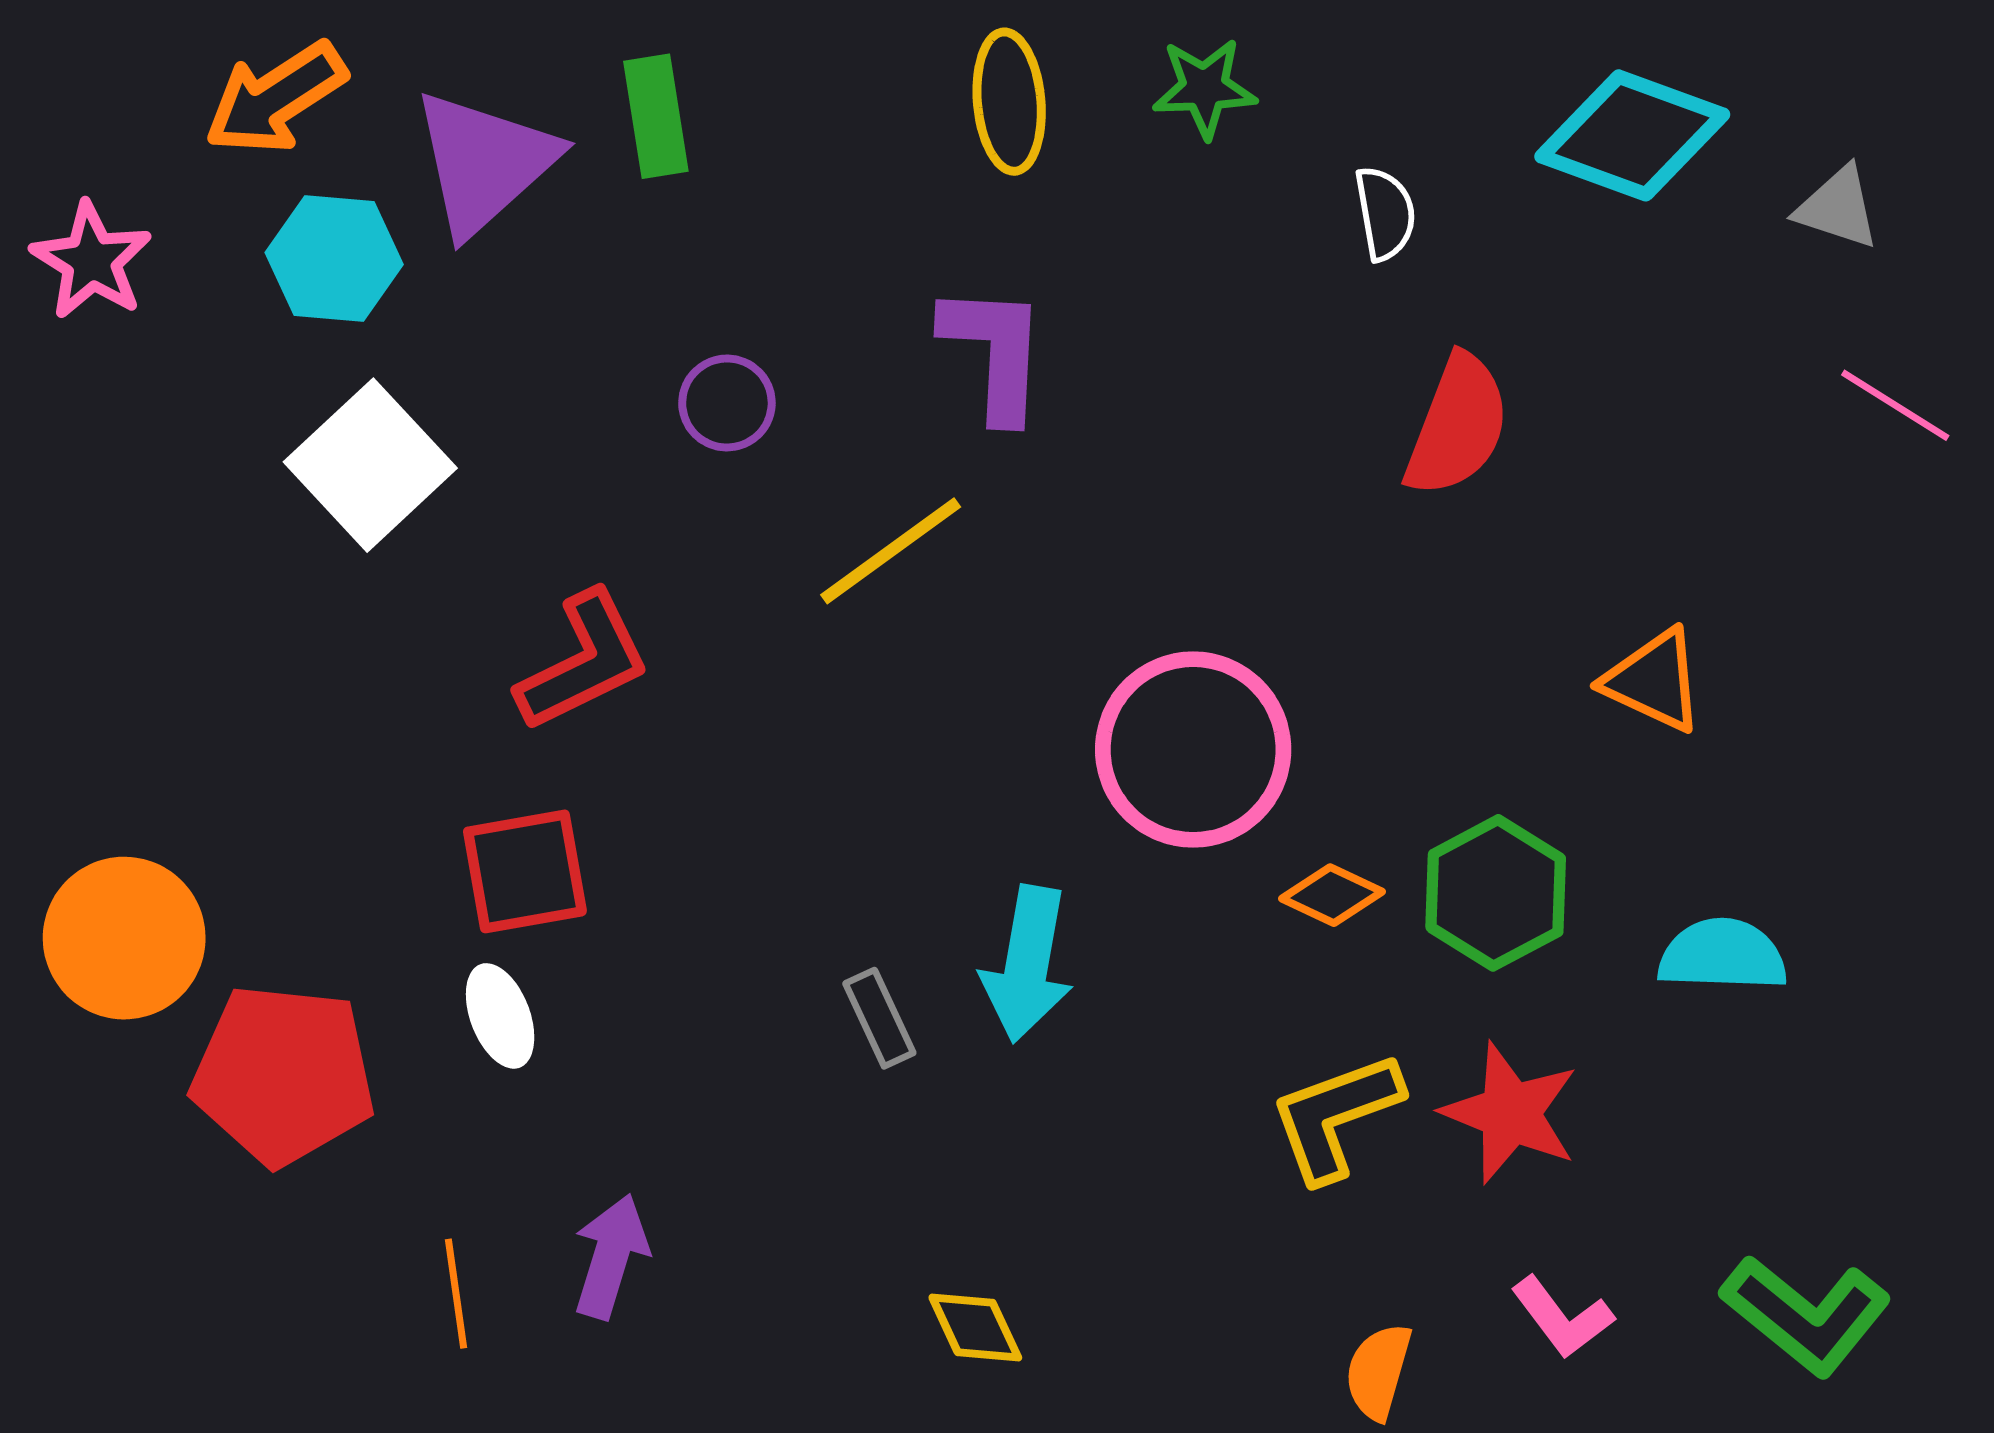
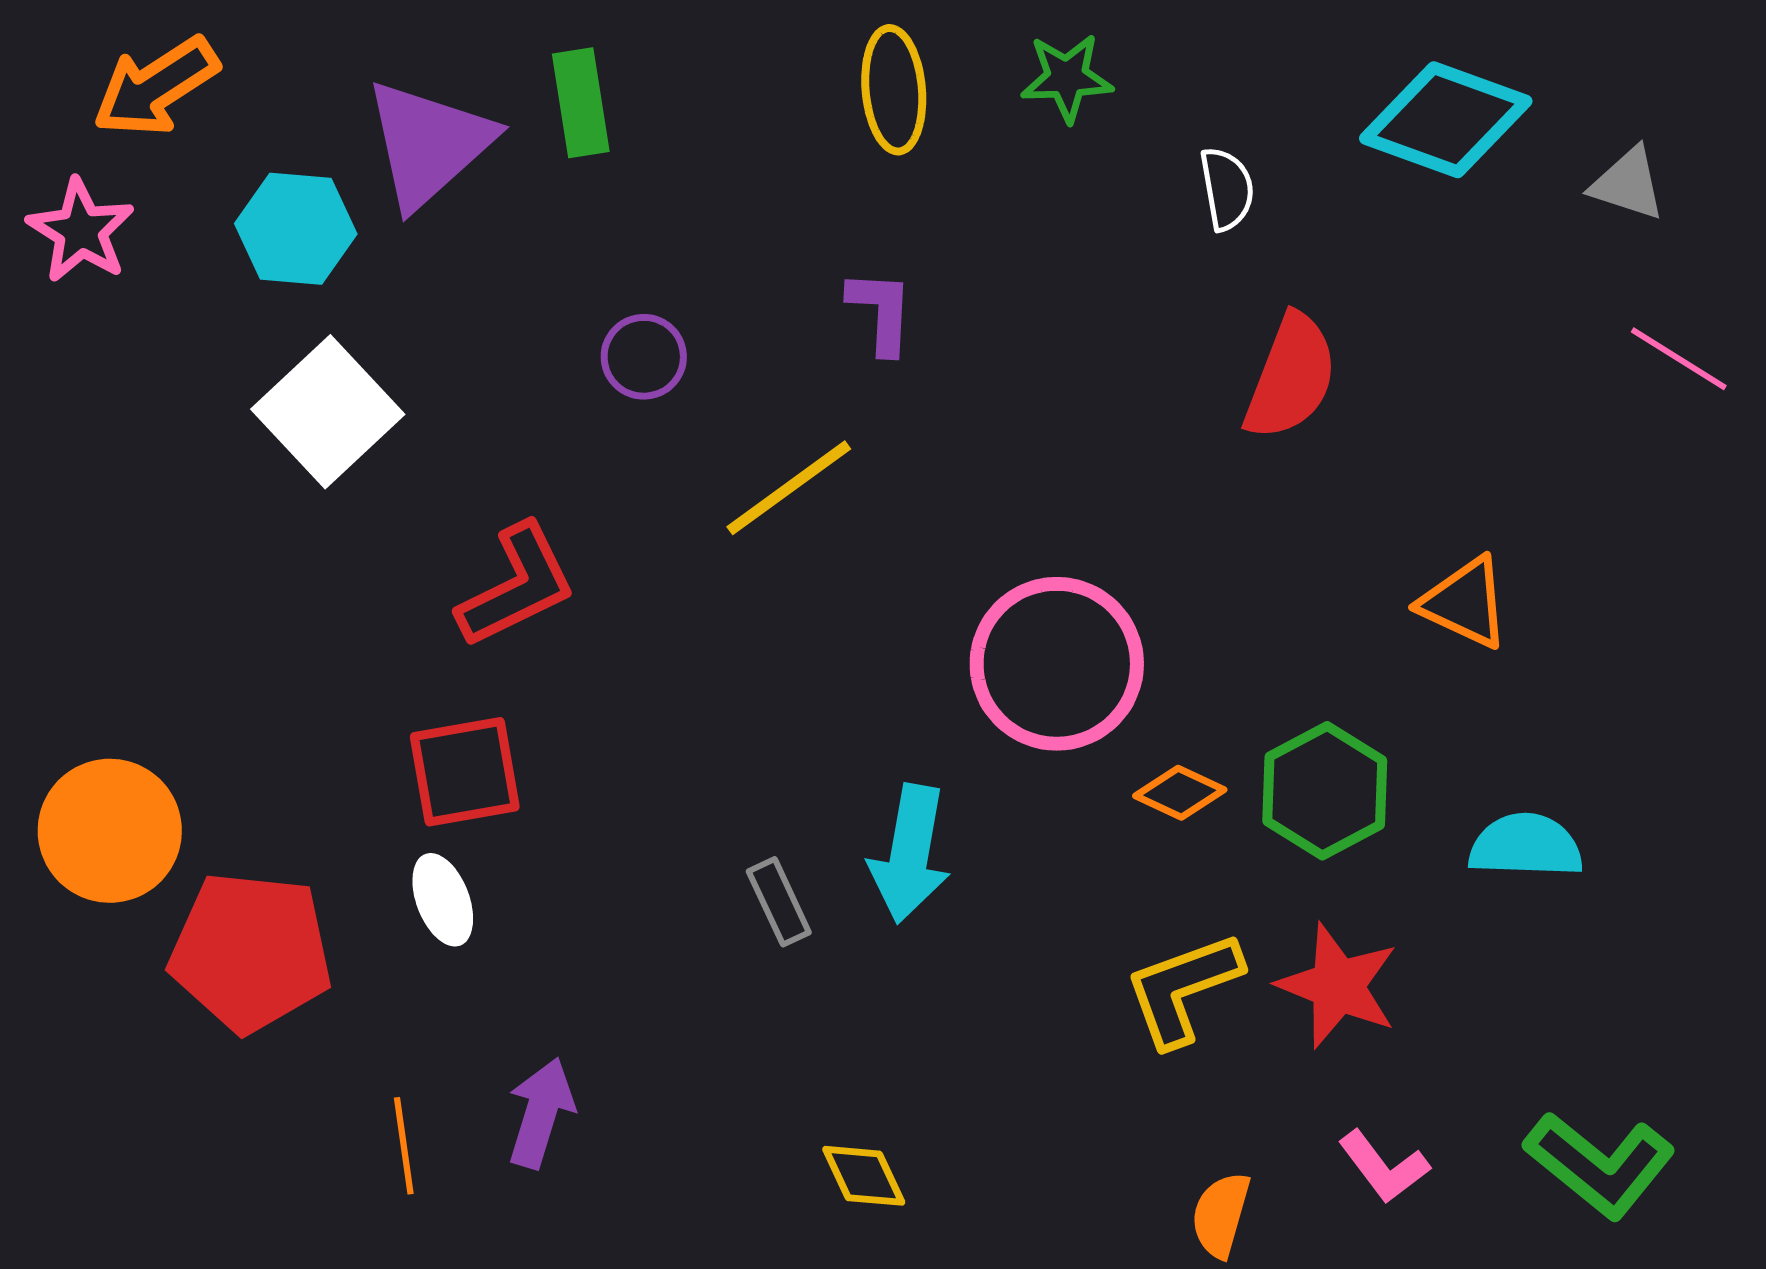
orange arrow: (275, 98) -> (156, 87), moved
purple L-shape: (994, 352) -> (881, 312), size x0.7

